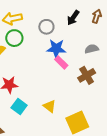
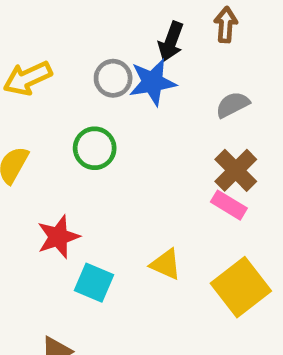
green circle: (14, 38) -> (95, 148), moved
blue star: (56, 49) -> (152, 82), moved
pink rectangle: (61, 62) -> (229, 205), moved

